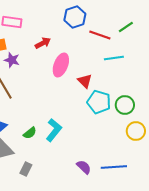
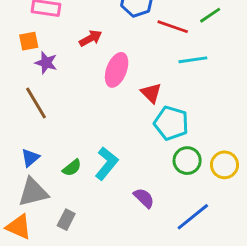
green circle: (125, 105) -> (187, 161), moved
purple semicircle: (84, 167) -> (144, 198), moved
blue line: (114, 167) -> (193, 217), turned -35

